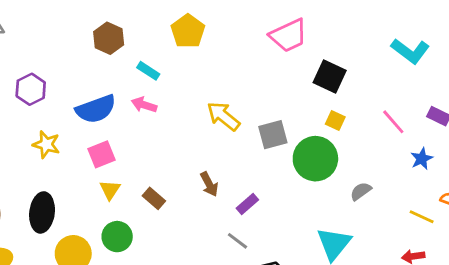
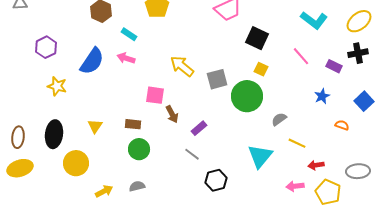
blue semicircle: (96, 109) -> (92, 61), turned -36
pink line: (393, 122) -> (301, 56), moved
pink square: (102, 154) -> (155, 95), moved, turned 30
yellow triangle: (110, 190) -> (95, 126), moved
brown rectangle: (154, 198) -> (133, 124), turned -35
yellow line: (422, 217) -> (297, 143), moved
green circle: (117, 237) -> (139, 149), moved

